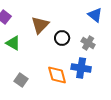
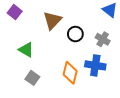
green triangle: (13, 43) -> (26, 50), moved
orange diamond: (57, 75) -> (70, 73), turned 30

